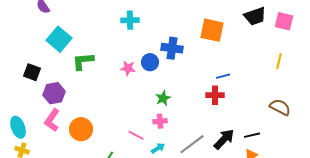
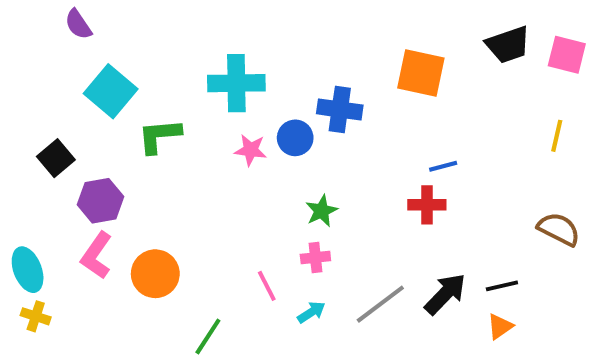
cyan cross: (130, 20) -> (236, 83), moved, size x1.5
black square: (32, 72) -> (56, 158), turned 30
pink line: (136, 135) -> (267, 286), turned 35

